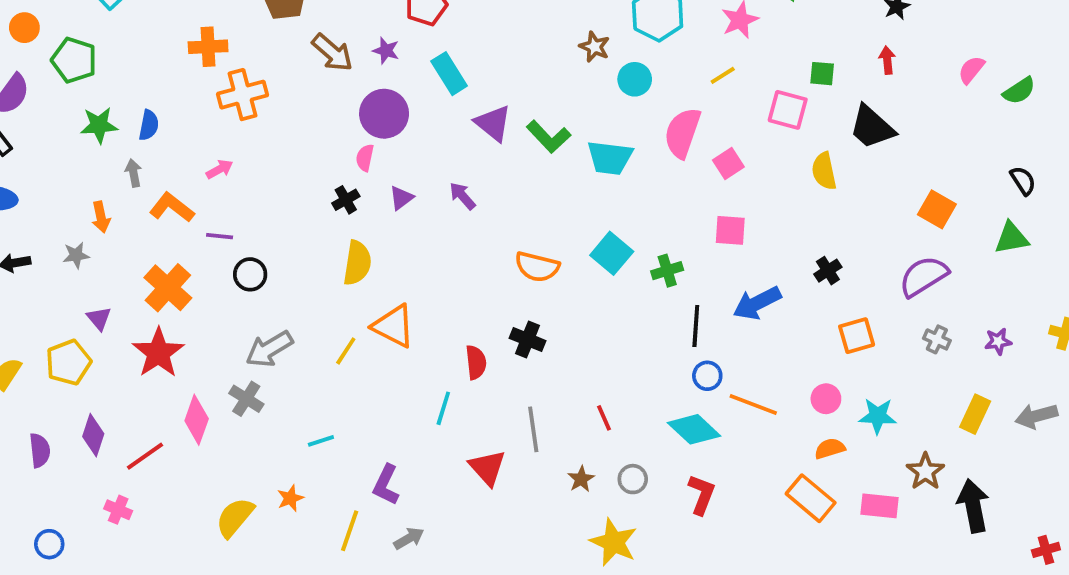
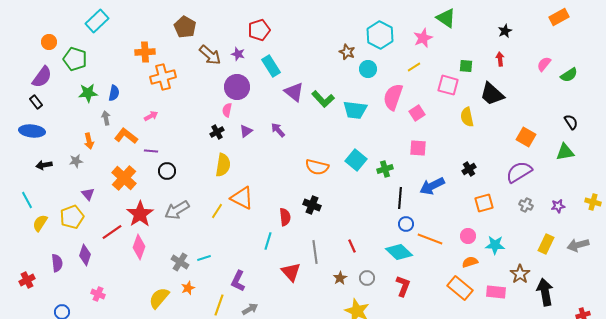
red star: (158, 353) -> (140, 214), moved
gray cross: (246, 399) -> (180, 262), moved
red line: (145, 456) -> (112, 232), moved

